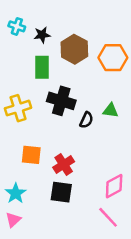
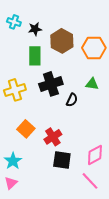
black cross: (61, 101) -> (51, 84), turned -35
green triangle: (110, 110) -> (92, 84), moved
orange square: (31, 155) -> (26, 129), turned 36
black square: (61, 192) -> (62, 160), moved

